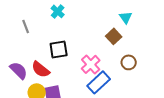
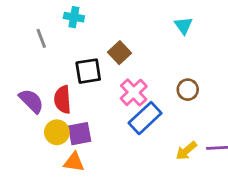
cyan cross: (58, 11) -> (74, 17), moved, turned -32
brown square: (114, 36) -> (119, 53), moved
red semicircle: (41, 69) -> (63, 100), turned 48

